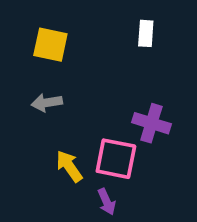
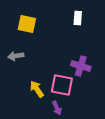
gray arrow: (47, 103) -> (16, 56), moved

